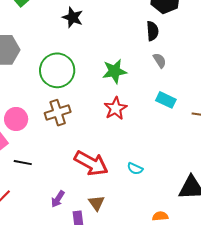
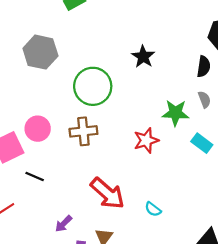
black star: (73, 17) -> (143, 57), moved
green star: (115, 71) -> (175, 113), moved

